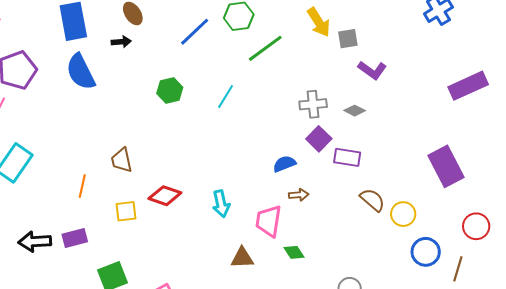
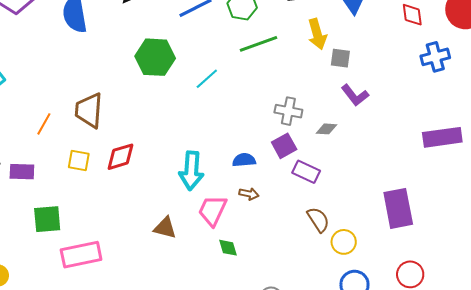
green hexagon: (170, 90) -> (155, 57), size x1.5
gray diamond: (355, 111) -> (327, 129), turned -40
brown trapezoid: (122, 160) -> (89, 110), size x1.4
red diamond: (165, 196) -> (121, 157), turned -52
cyan arrow: (221, 204) -> (191, 171), moved, size x1.4
brown triangle: (242, 258) -> (165, 228), moved

